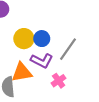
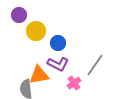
yellow circle: (24, 39) -> (36, 31), moved
gray line: (68, 49) -> (95, 65), moved

